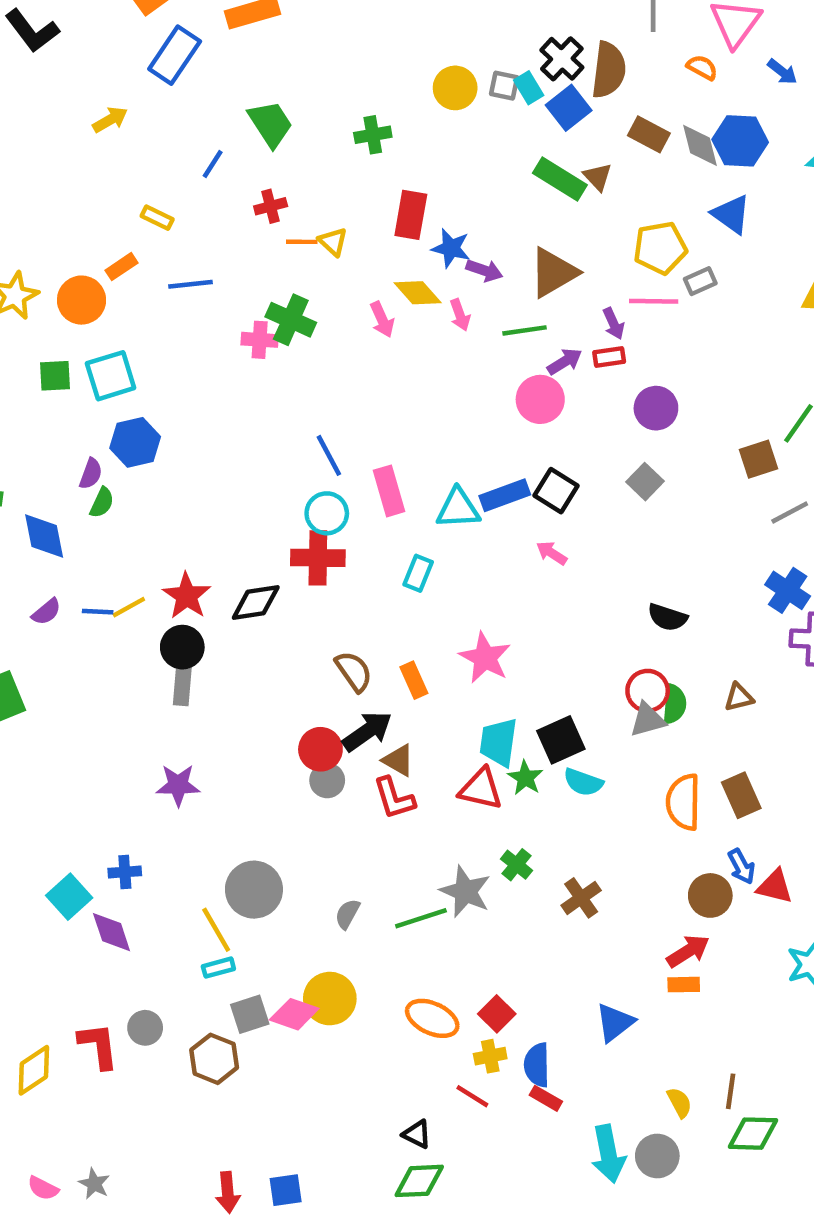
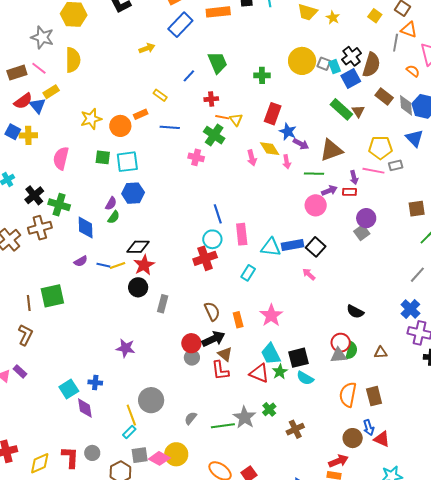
yellow circle: (455, 88) -> (302, 61), size x1.4
green cross: (291, 320) -> (214, 135), moved
brown square: (758, 459) -> (417, 209), moved
gray square: (645, 482) -> (362, 233), moved
gray line: (790, 512) -> (417, 275), turned -30
red cross: (318, 558) -> (205, 258), turned -30
black diamond: (256, 602) -> (138, 247), moved
gray rectangle: (182, 685) -> (163, 304), moved
cyan trapezoid: (499, 742) -> (271, 354), turned -45
cyan rectangle: (218, 968) -> (129, 432), turned -40

